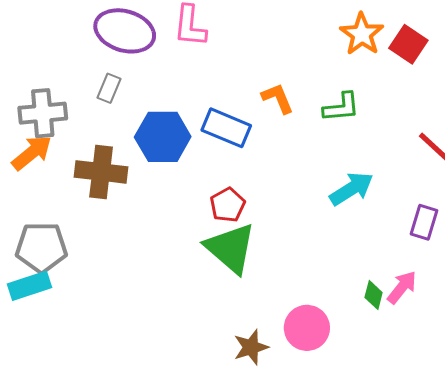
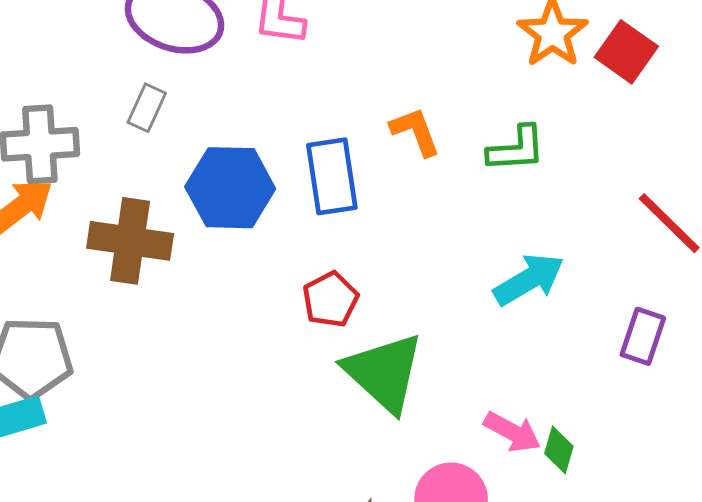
blue rectangle: (226, 128) -> (332, 176), turned 57
green triangle: (231, 248) -> (384, 372), moved
pink arrow: (402, 287) -> (512, 432), moved, turned 78

